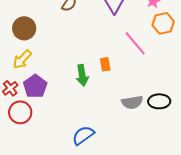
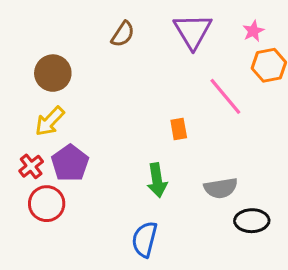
green arrow: (82, 75) -> (157, 180), moved
black ellipse: (159, 101) -> (252, 221), moved
blue semicircle: (83, 135) -> (145, 239), turned -40

